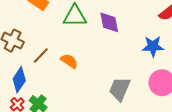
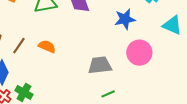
gray trapezoid: (120, 89) -> (100, 65), turned 70

